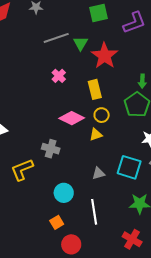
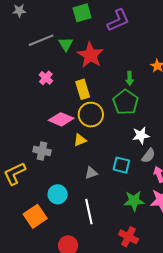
yellow circle: (102, 115) -> (91, 115), size x1.6
yellow triangle: (96, 134) -> (80, 140), moved
cyan square: (129, 167) -> (121, 165), size x0.7
orange square: (57, 222) -> (35, 216), moved, size x1.6

